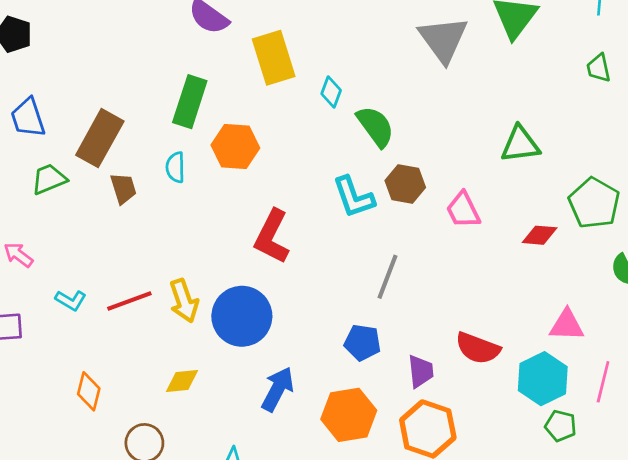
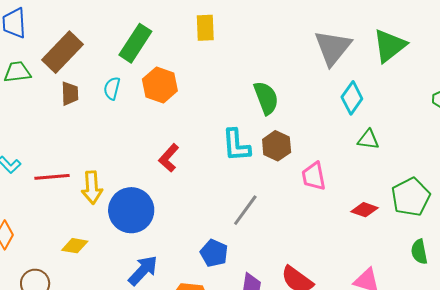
yellow rectangle: (274, 58) -> (205, 28), size x0.7
cyan diamond: (331, 92) -> (352, 98), moved, size x1.4
green triangle: (520, 144) -> (368, 140), size x0.7
red L-shape: (272, 237) -> (169, 158), size x0.7

